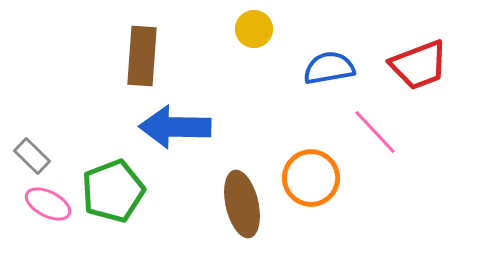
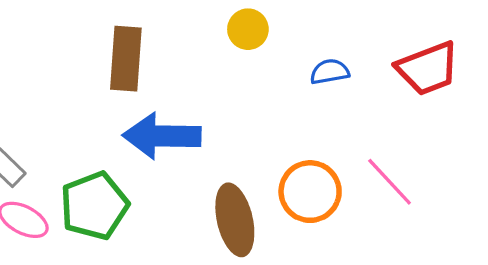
blue semicircle: (329, 68) -> (330, 72), size x0.7
pink line: (375, 132) -> (390, 182), moved

